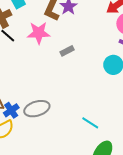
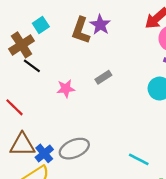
pink star: (39, 33) -> (66, 89), moved, size x0.7

